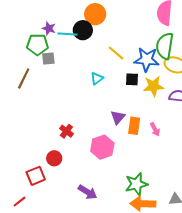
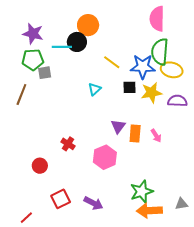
purple star: (49, 28) -> (33, 34), moved, size x1.5
red circle: (54, 158) -> (40, 166), moved
red square: (36, 176) -> (61, 199), moved

